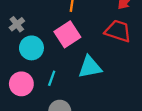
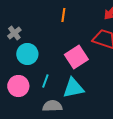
pink square: (67, 34) -> (76, 57), moved
cyan triangle: (90, 67) -> (73, 88), moved

